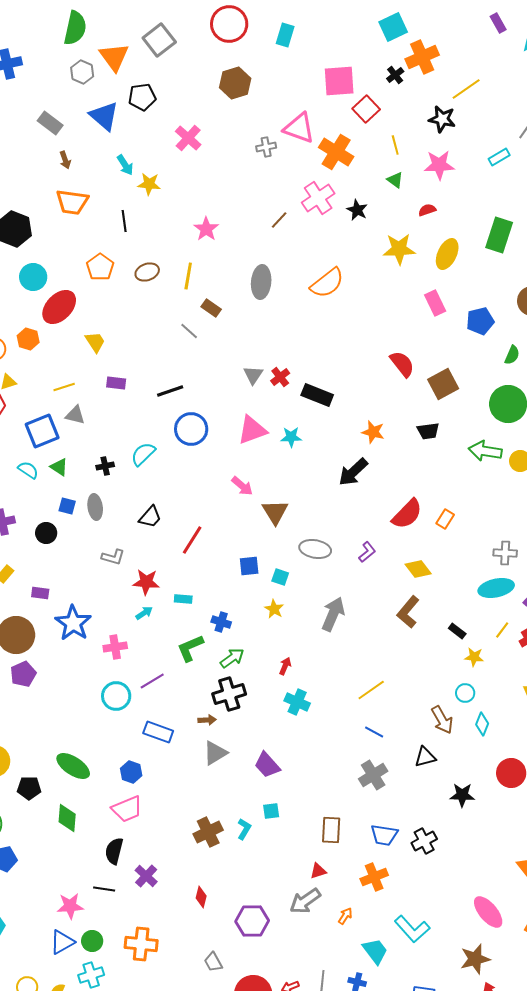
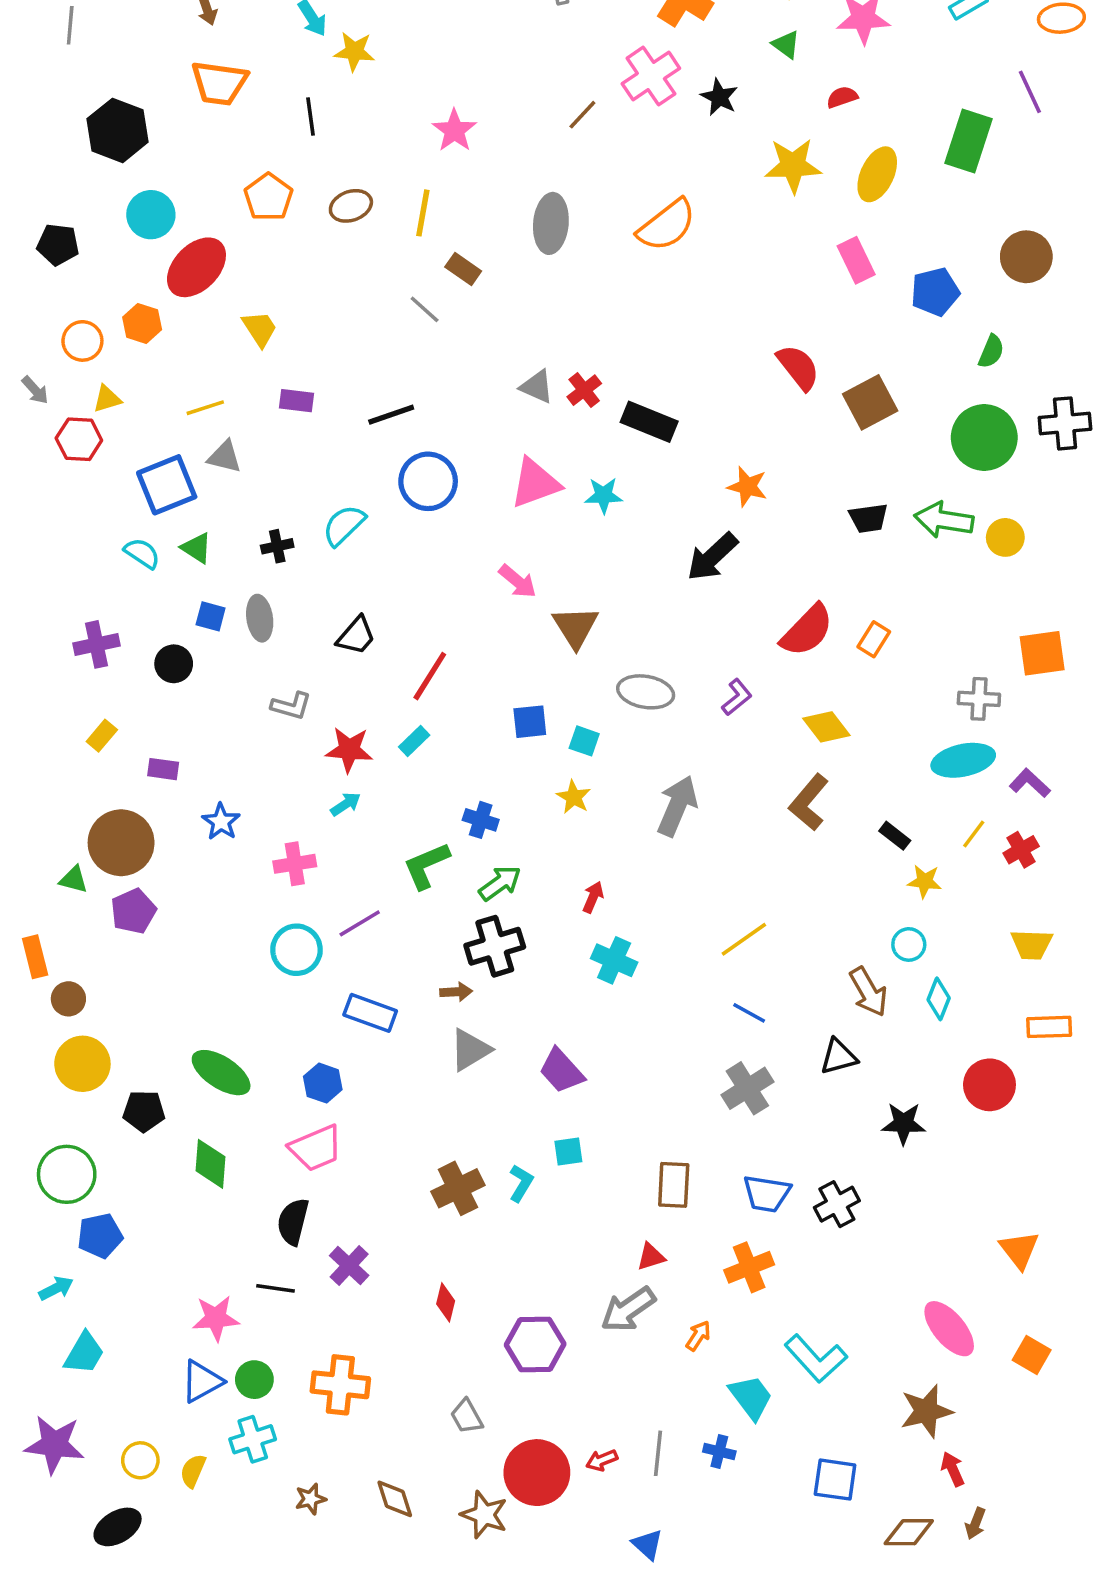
gray triangle: (253, 375) -> (537, 387), turned -40
black trapezoid: (428, 431) -> (868, 518), moved
cyan rectangle: (183, 599) -> (414, 741), moved, turned -48
blue star: (73, 623) -> (221, 822), size x0.6

